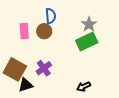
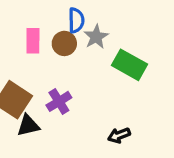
gray star: (89, 24) -> (96, 37), moved
green rectangle: (87, 41) -> (130, 65), turned 50

